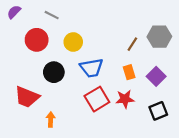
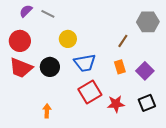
purple semicircle: (14, 12) -> (26, 11), moved
gray hexagon: (159, 37) -> (148, 22), moved
red circle: (37, 40) -> (20, 41), moved
red trapezoid: (27, 97) -> (21, 68), moved
red star: (125, 99) -> (116, 104), moved

